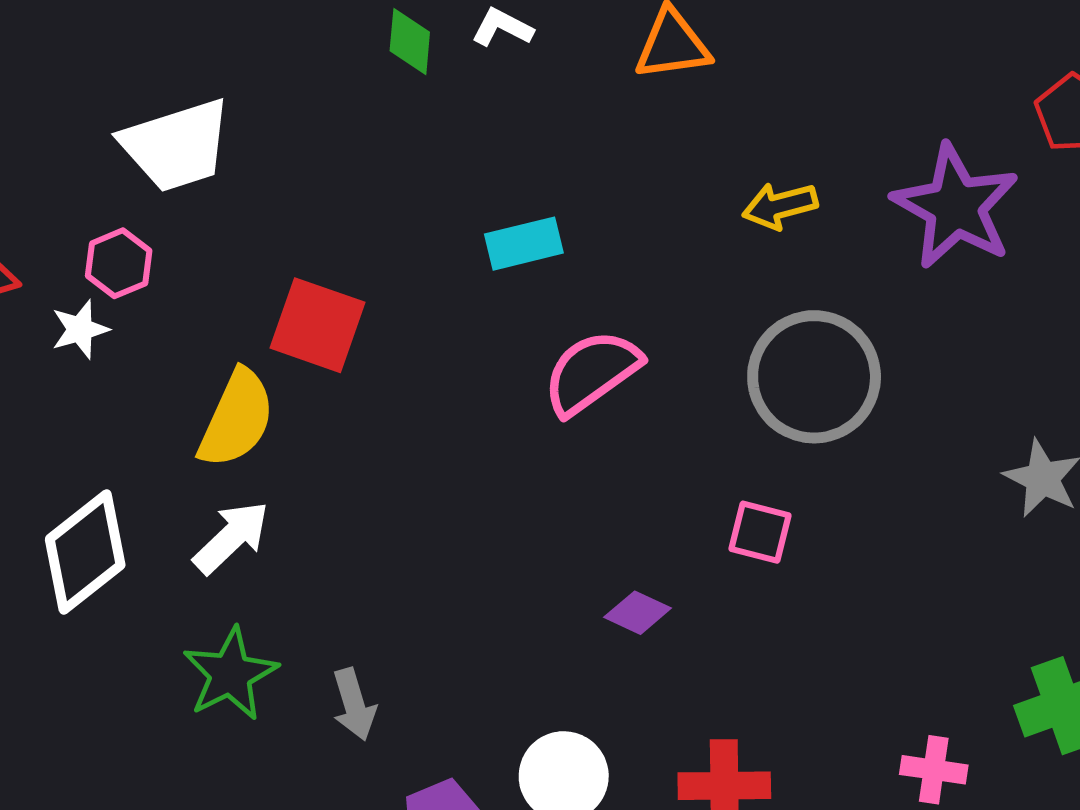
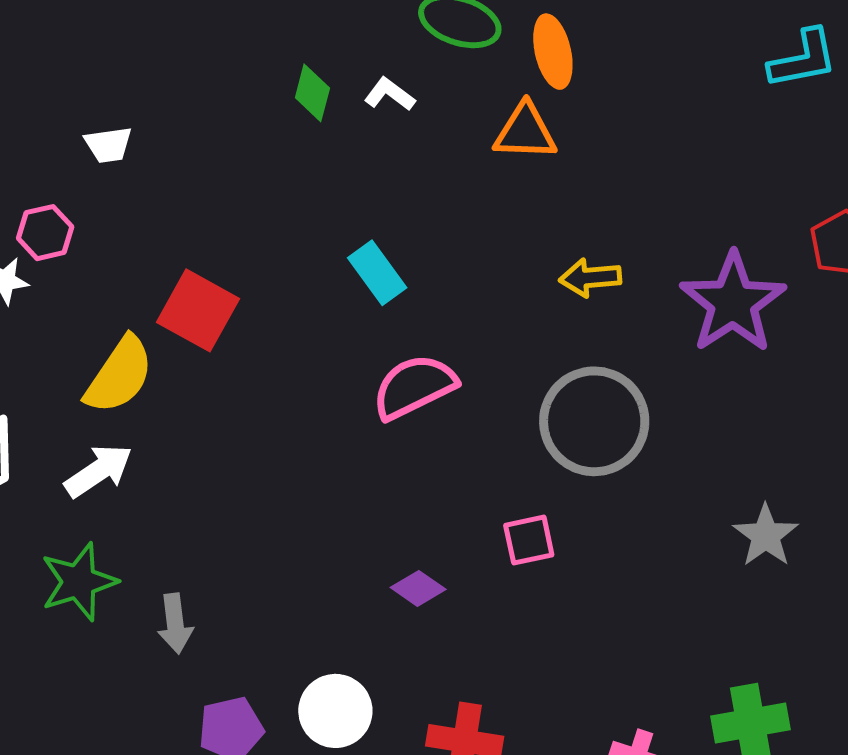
white trapezoid: (176, 145) -> (108, 145), size x0.5
cyan rectangle: (524, 244) -> (377, 273), turned 58
pink square: (760, 532) -> (529, 540), turned -36

